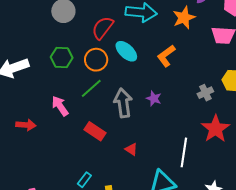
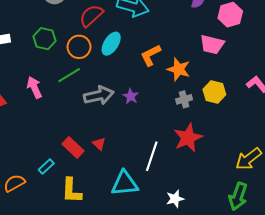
orange star: (184, 18) -> (179, 69), moved, turned 30
cyan ellipse: (126, 51) -> (111, 44), turned 70
gray arrow: (123, 103) -> (99, 95), turned 76
red rectangle: (95, 131) -> (73, 147), moved

